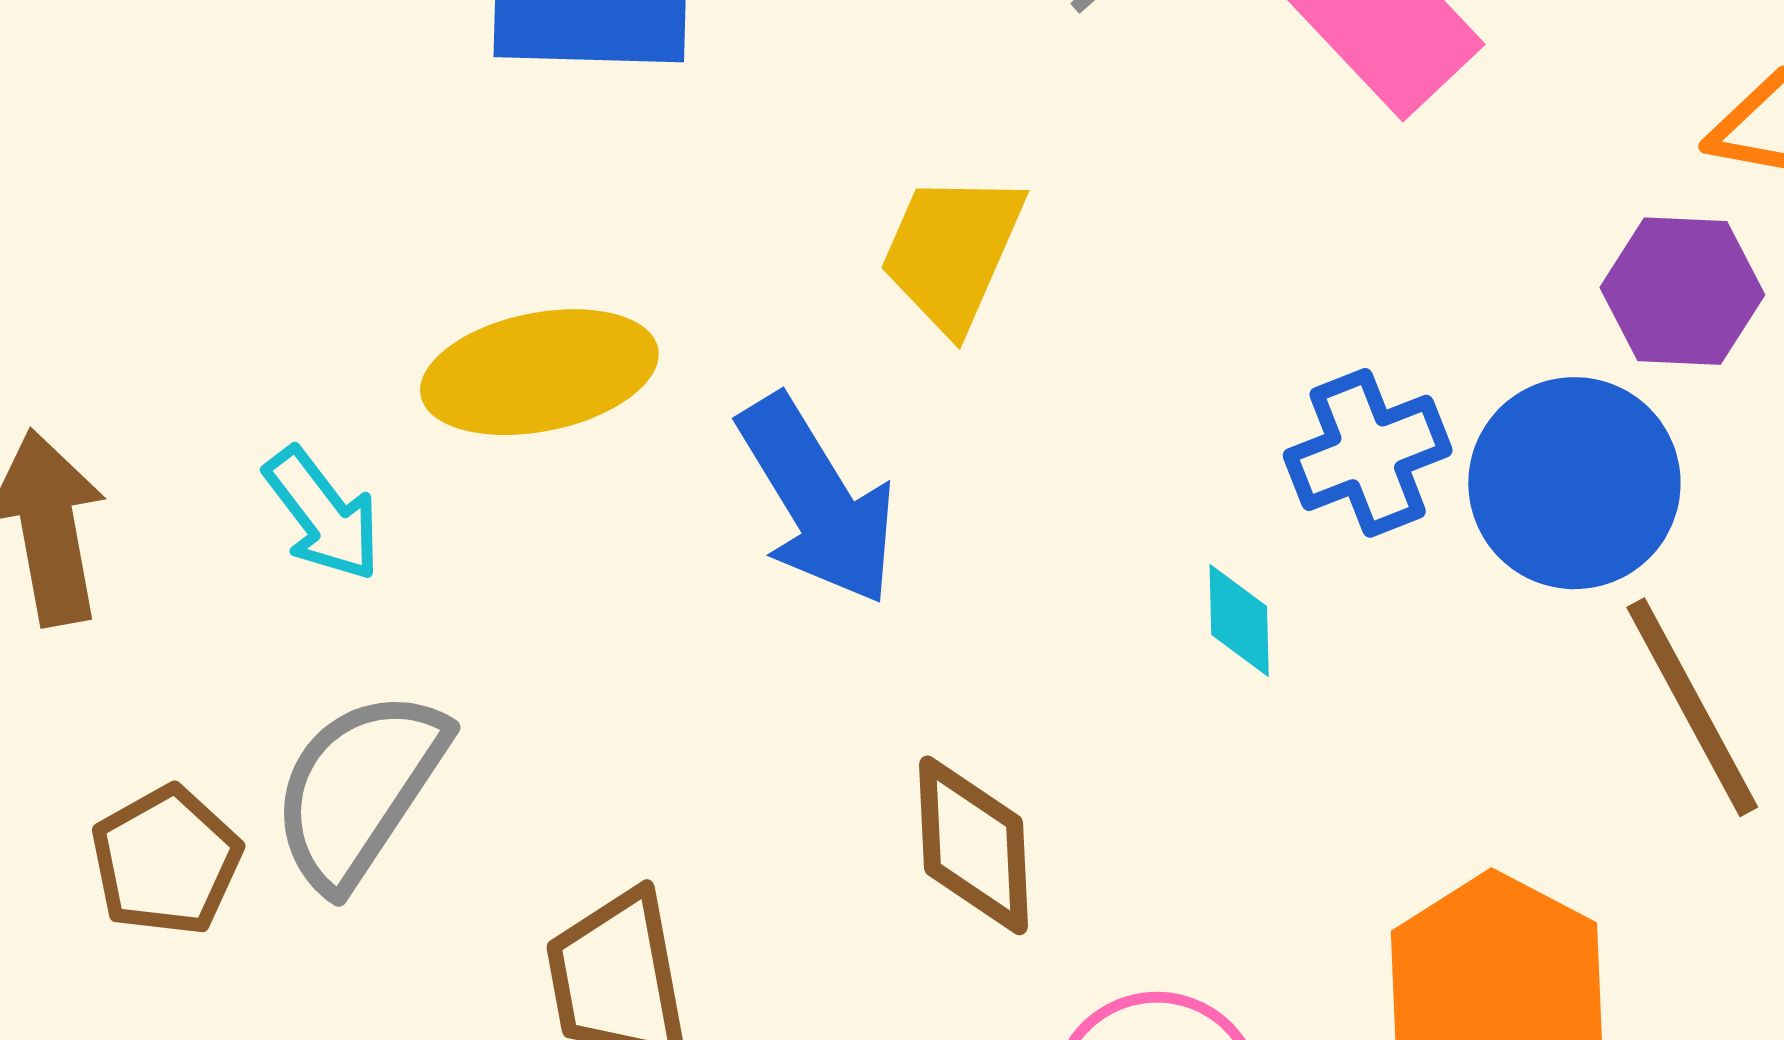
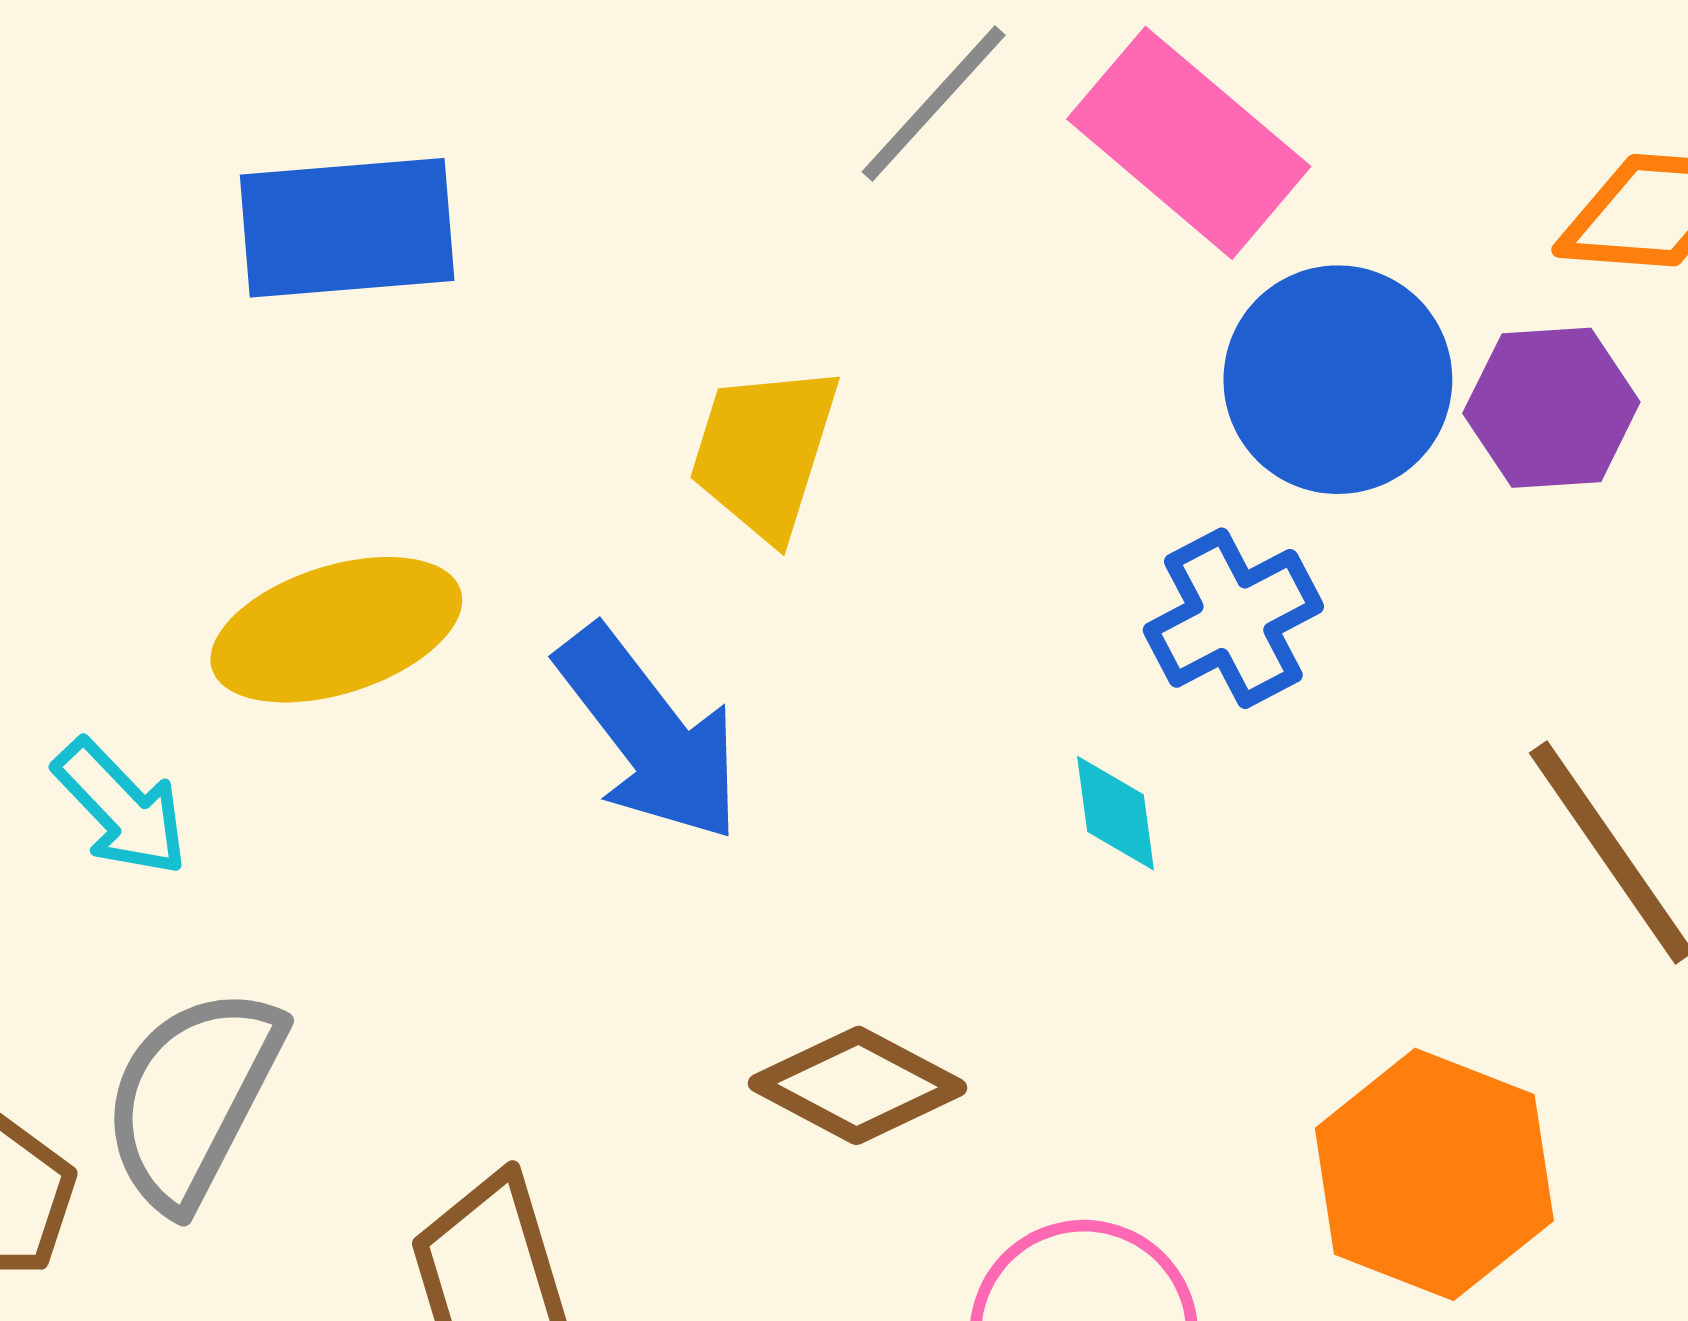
blue circle: (1574, 483) -> (1338, 380), moved
brown diamond: (974, 845) -> (857, 1085), turned -53

